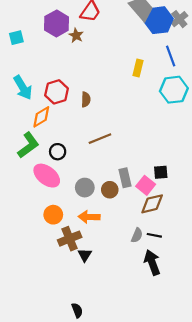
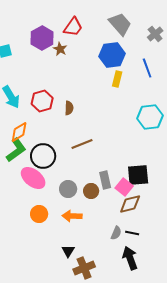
blue hexagon: (159, 20) -> (112, 55), moved
cyan hexagon: (174, 90) -> (150, 117), moved
orange diamond: (41, 117) -> (19, 132), moved
black circle: (58, 152) -> (43, 156), size x1.6
black square: (161, 172) -> (138, 175), size x1.6
brown cross: (70, 239) -> (84, 268), moved

